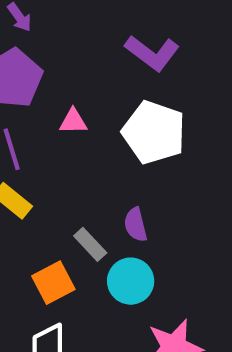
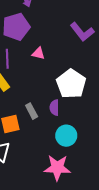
white pentagon: (154, 132) -> (71, 84), moved
cyan circle: (131, 281) -> (66, 136), moved

